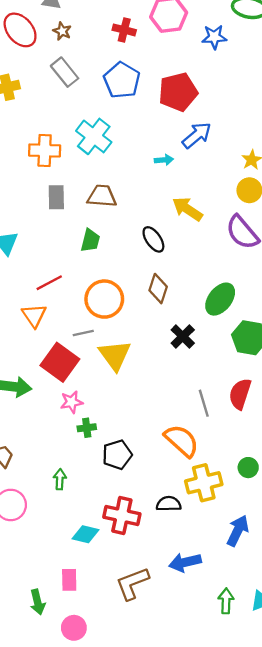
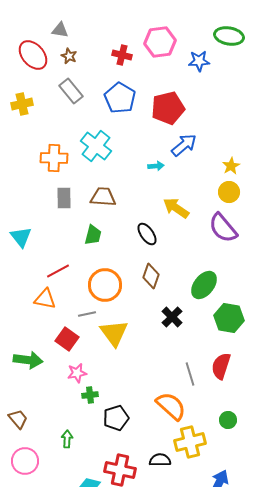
orange triangle: (34, 315) -> (45, 299), turned -45
red square: (60, 362) -> (67, 339), size x0.7
green circle: (248, 468) -> (228, 420), moved

